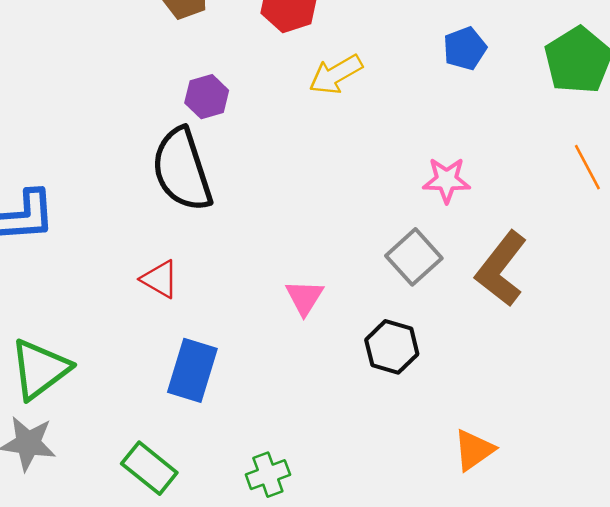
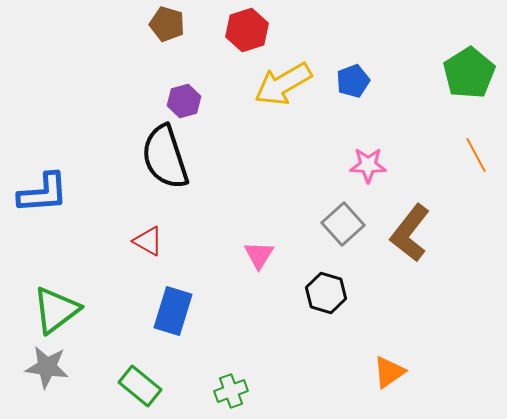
blue pentagon: (465, 48) -> (353, 81), moved
yellow arrow: (336, 75) -> (283, 84), size x1.4

